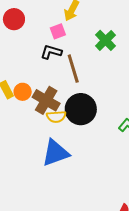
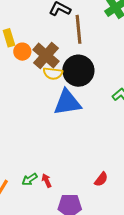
orange circle: (23, 92) -> (22, 52), moved
blue triangle: (55, 153) -> (67, 102), moved

